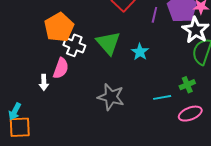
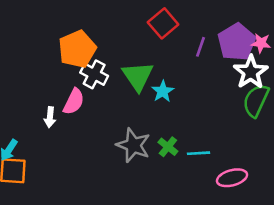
cyan star: (140, 52) -> (163, 91), moved
green cross: (187, 85) -> (168, 147), moved, turned -35

